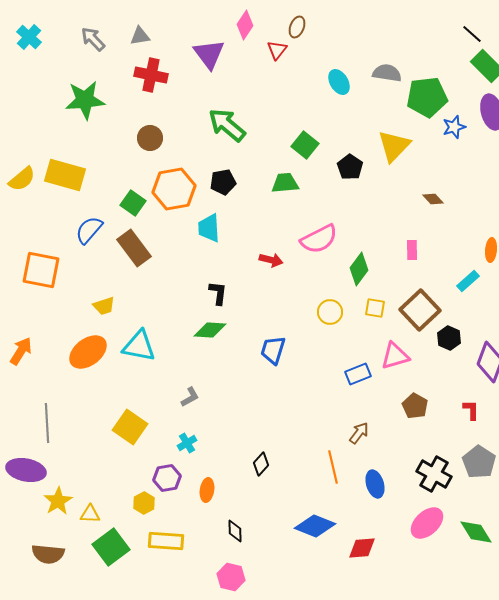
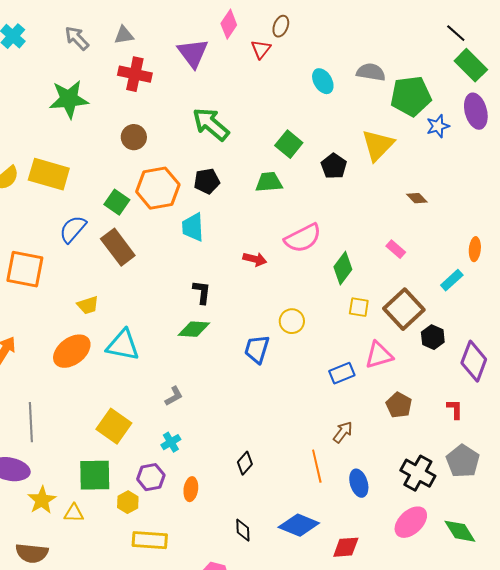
pink rectangle: (412, 250) -> (396, 249), turned -48
yellow circle: (330, 312) -> (292, 321), moved
black diamond: (235, 531) -> (243, 530), moved
green square: (111, 547) -> (95, 475), moved, turned 36

